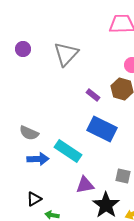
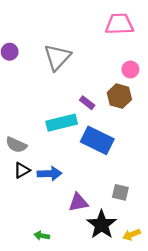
cyan rectangle: (68, 151) -> (62, 123), moved, turned -48
blue arrow: (38, 159) -> (50, 174), moved
black triangle: (34, 199) -> (22, 170), moved

